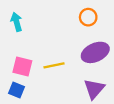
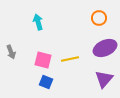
blue square: (16, 90) -> (46, 82), moved

